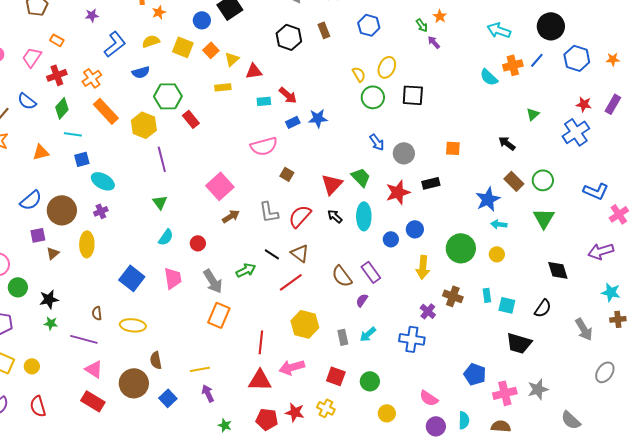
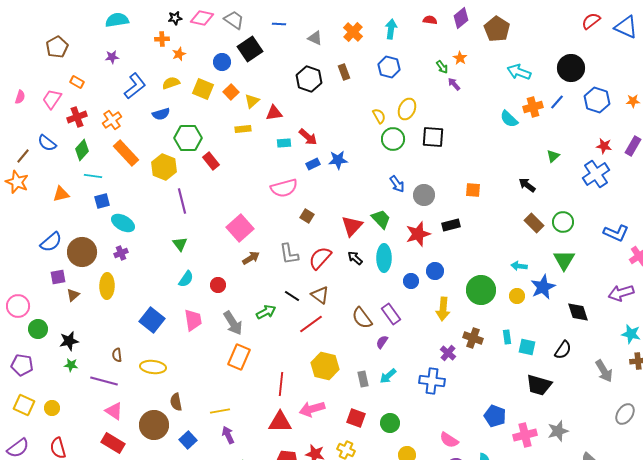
blue star: (488, 199) -> (543, 287), moved

